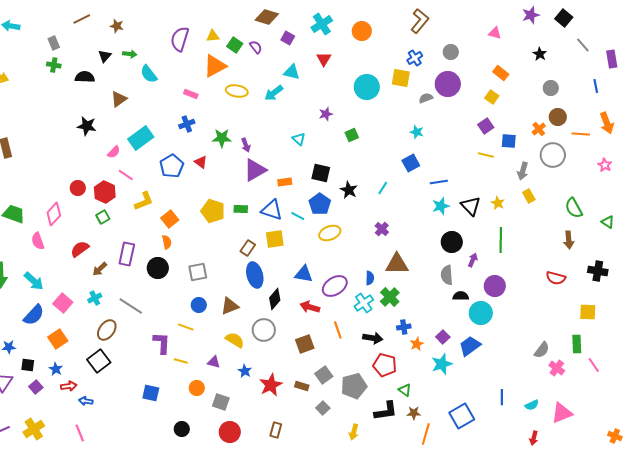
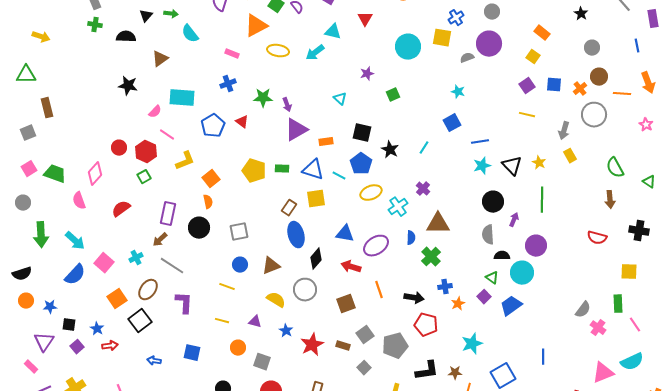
cyan rectangle: (141, 138) -> (182, 98), turned 40
blue square: (509, 141) -> (554, 85), moved
brown arrow: (100, 269) -> (160, 240), moved
cyan cross: (364, 303) -> (398, 207), moved
orange square: (58, 339) -> (117, 299), moved
purple L-shape: (162, 343) -> (184, 303), moved
cyan star: (442, 364) -> (472, 344), moved
green triangle: (405, 390) -> (492, 278), moved
blue arrow: (86, 401) -> (154, 361), moved
cyan semicircle: (532, 405) -> (632, 362), moved, size x1.6

